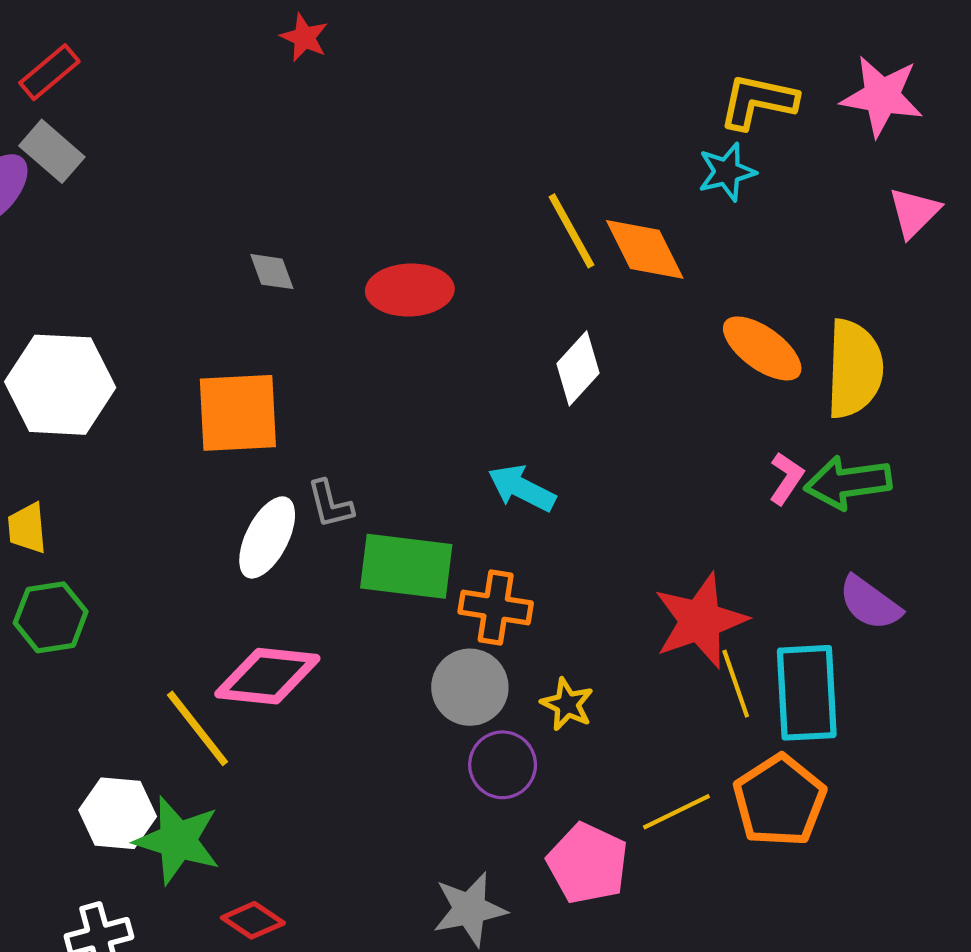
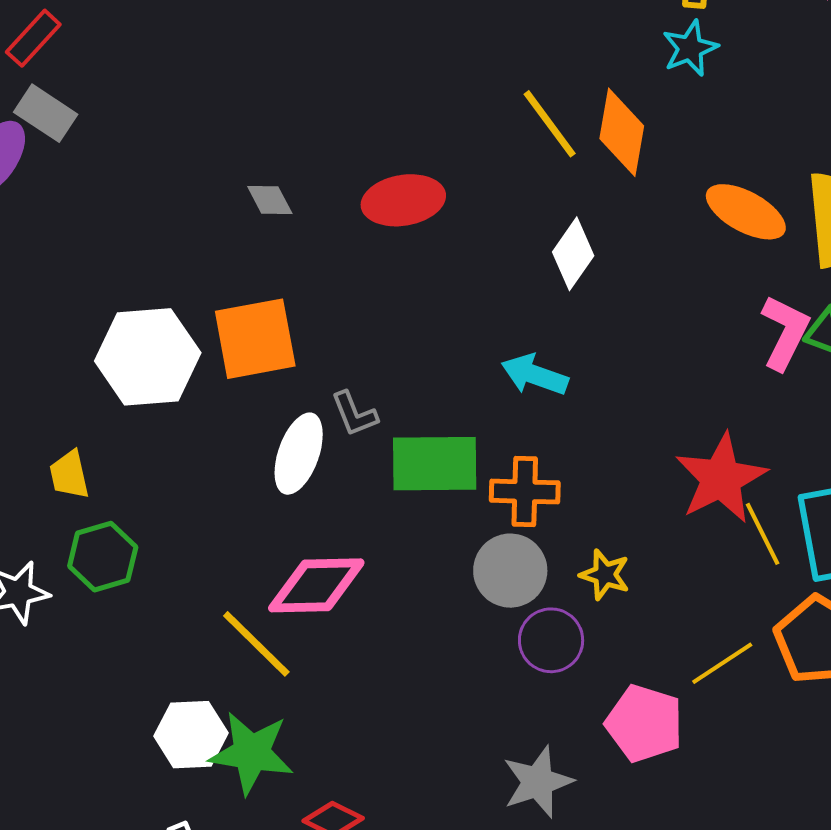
orange diamond: (645, 249) -> (622, 132), turned 44
white hexagon: (60, 385) -> (148, 357), moved
pink L-shape: (786, 478) -> (785, 332), size x1.5

